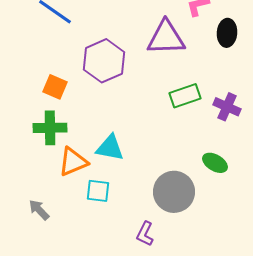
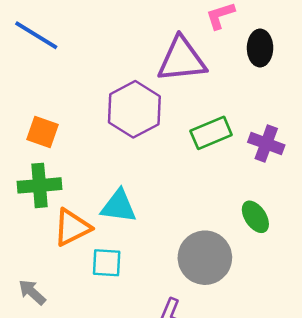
purple hexagon: (104, 61) -> (134, 109), moved
green ellipse: (215, 163) -> (255, 217), turned 30

